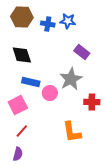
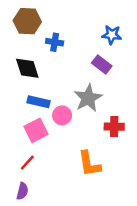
blue star: (68, 21) -> (112, 35), moved
blue cross: (48, 24) -> (55, 42), moved
pink square: (18, 105) -> (36, 130), moved

